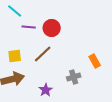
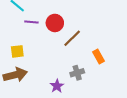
brown line: (43, 54) -> (72, 38), moved
purple star: (46, 90) -> (57, 86), moved

